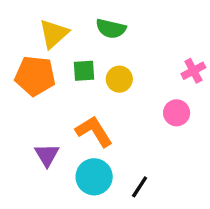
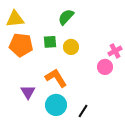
green semicircle: (111, 29) -> (66, 17), turned 120
yellow triangle: (54, 34) -> (15, 19), moved, turned 36
pink cross: (193, 71) -> (115, 51), moved

